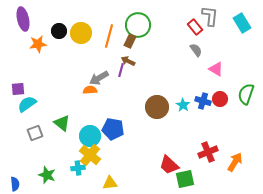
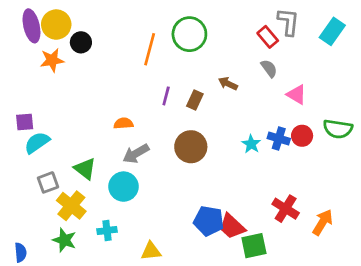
cyan rectangle: (242, 23) -> (332, 31), turned 66
yellow circle: (81, 33) -> (56, 25), moved
brown rectangle: (130, 41) -> (195, 100), moved
brown arrow: (128, 61) -> (228, 84), moved
gray arrow: (99, 78) -> (136, 154), moved
green semicircle: (246, 94) -> (338, 129), turned -100
brown circle: (157, 107) -> (191, 147), moved
blue pentagon: (113, 129) -> (209, 221), moved
red cross: (208, 152) -> (286, 209), turned -36
yellow cross: (90, 155) -> (71, 206), moved

